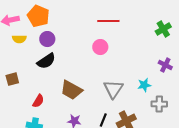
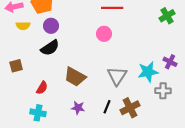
purple cross: (165, 65) -> (170, 62), moved
cyan star: (144, 85) -> (148, 72), size x1.5

